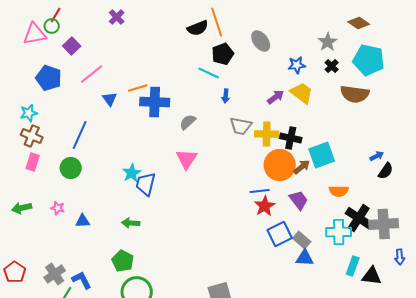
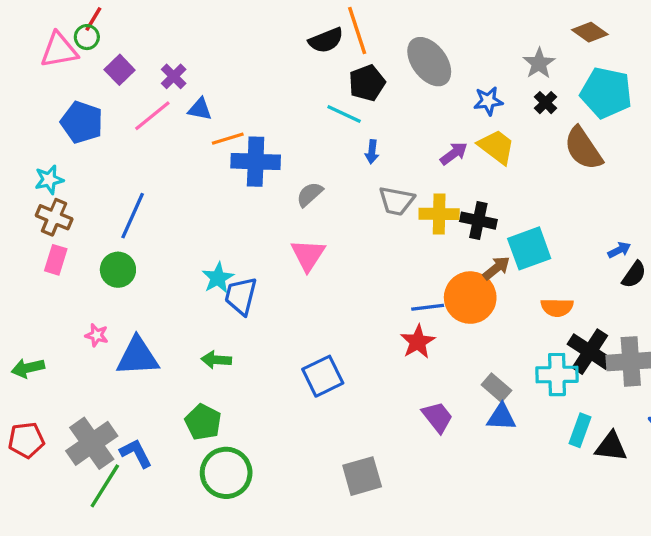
purple cross: (117, 17) -> (174, 76), moved
gray ellipse: (261, 41) -> (429, 62), size x1.4
brown semicircle: (355, 94) -> (583, 148), turned 48
blue triangle: (110, 99) -> (200, 109), moved, turned -42
orange circle: (280, 165) -> (470, 298), moved
purple trapezoid: (299, 200) -> (437, 417), moved
red star: (265, 206) -> (418, 342), moved
green arrow: (22, 208) -> (28, 368), moved
blue triangle: (83, 221) -> (138, 357), size x1.8
blue square: (280, 234) -> (323, 376), moved
red pentagon: (15, 272) -> (26, 440), turned 30
gray cross: (55, 274) -> (92, 443), size x1.4

